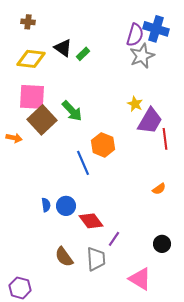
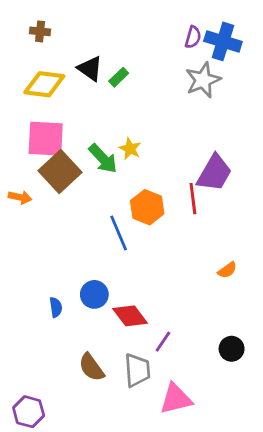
purple semicircle: (135, 35) -> (193, 37), moved, size x0.7
yellow star: (135, 104) -> (130, 149), moved
red line: (165, 139) -> (193, 199), moved
blue semicircle: (46, 205) -> (56, 307), moved
pink triangle: (140, 279) -> (176, 399), moved, turned -45

